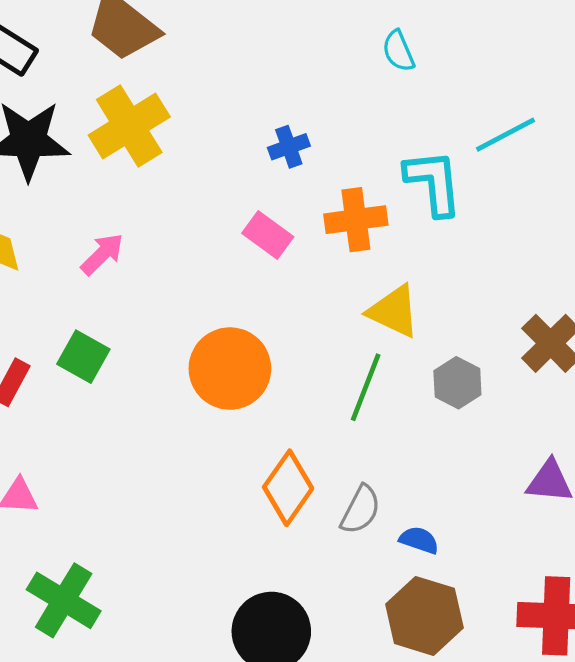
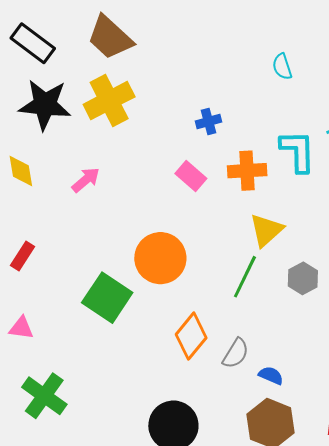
yellow triangle: (394, 311) -> (266, 230), turned 48
green square: (83, 357) -> (107, 298), moved, size x1.5

